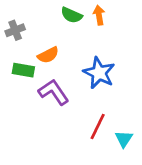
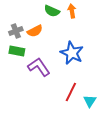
gray cross: (15, 30) -> (16, 31), moved
orange semicircle: (48, 55) -> (35, 31), moved

